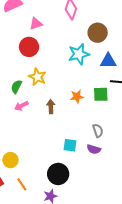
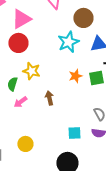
pink triangle: (36, 24) -> (21, 19), size x1.5
orange star: (77, 97) -> (75, 76), moved
yellow circle: (10, 160) -> (25, 144), moved

